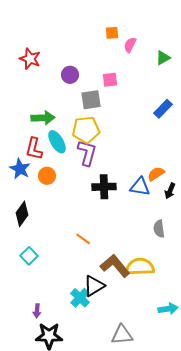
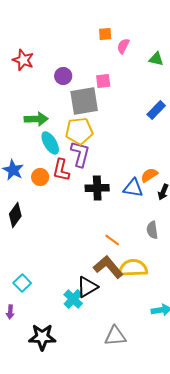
green triangle: (163, 58) -> (156, 59), turned 42
gray square: (91, 100) -> (84, 101), size x1.4
red L-shape: (34, 149) -> (61, 170), moved
orange line: (83, 239) -> (112, 240), moved
cyan square: (29, 256) -> (22, 283), moved
purple arrow: (37, 311) -> (10, 312), moved

